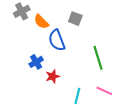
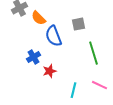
gray square: (75, 19) -> (79, 24), moved, turned -32

